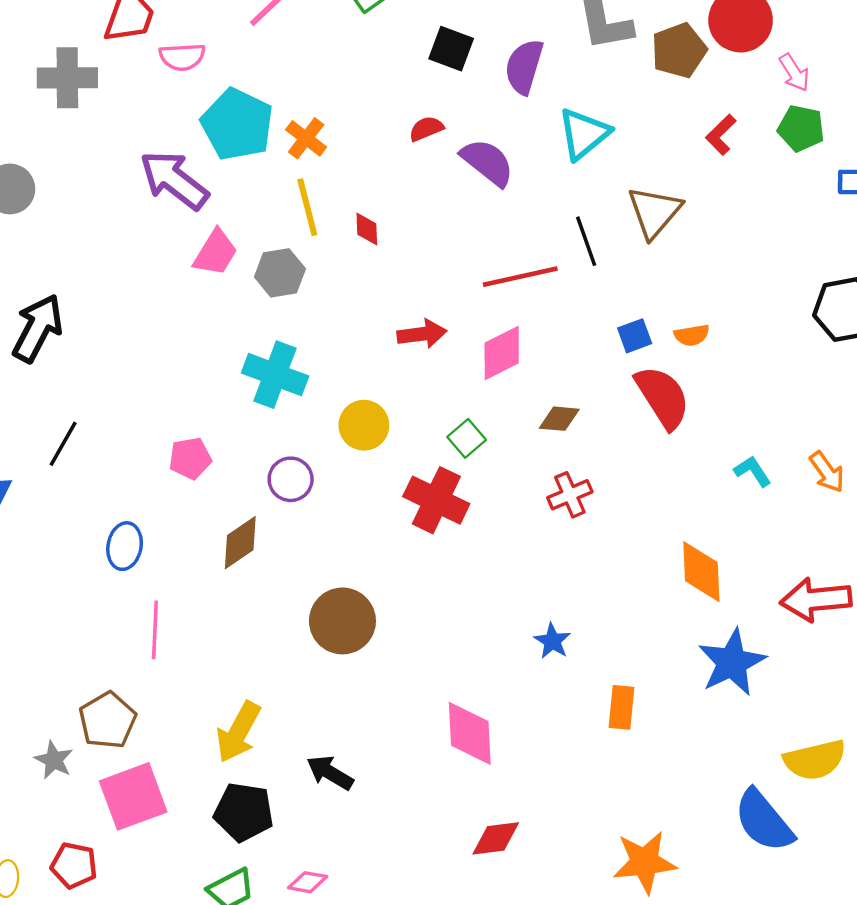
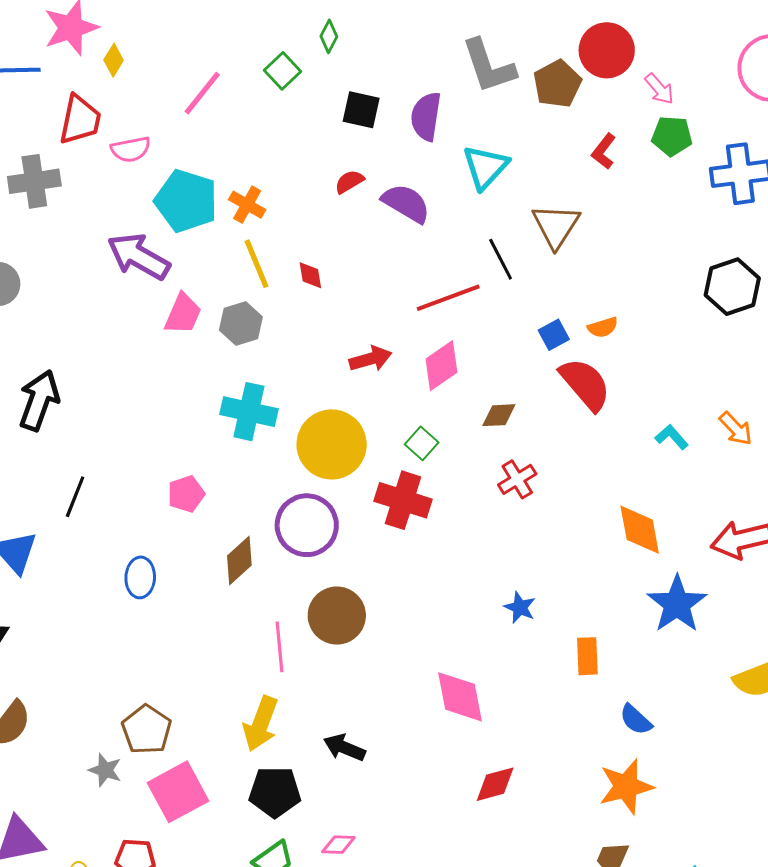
yellow circle: (364, 425) -> (332, 444), size x1.6
purple circle: (291, 479) -> (307, 525), moved, size x1.6
pink line: (155, 630) -> (279, 647), moved
blue semicircle: (764, 821) -> (636, 720), moved, size x0.6

